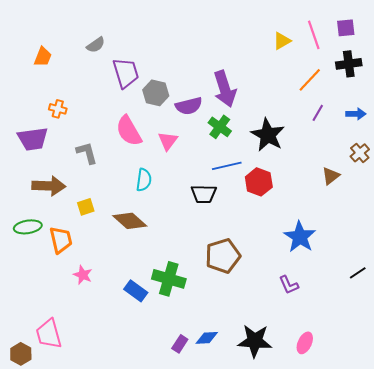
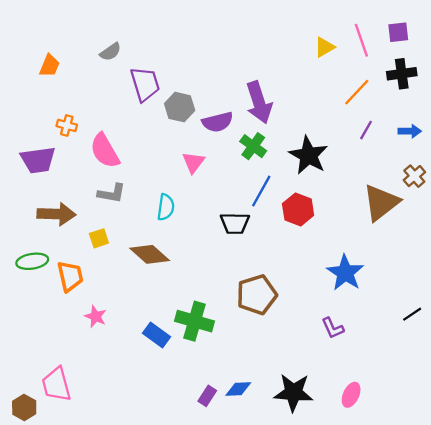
pink semicircle: (129, 131) -> (105, 151), moved
gray L-shape: (87, 153) -> (112, 193), moved, turned 115
blue line: (227, 166) -> (261, 191), turned -48
brown triangle: (331, 176) -> (381, 203), size x1.8

